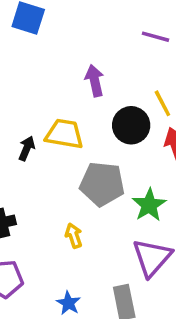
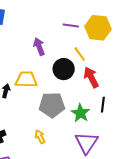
purple line: (156, 37) -> (71, 26), moved

